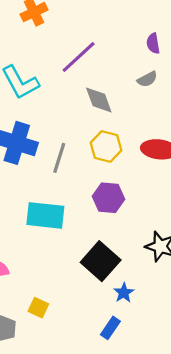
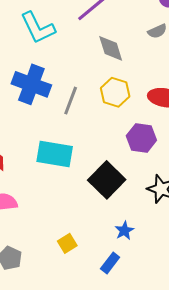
purple hexagon: (109, 198) -> (141, 138), moved
black square: (101, 261) -> (107, 180), moved
yellow square: (38, 308) -> (67, 243), moved, turned 30

